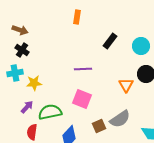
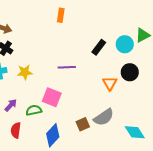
black rectangle: (110, 41) -> (99, 47), moved
yellow star: (34, 83) -> (25, 72), moved
pink square: (82, 99) -> (52, 97), moved
green semicircle: (50, 112) -> (34, 110), size x0.7

